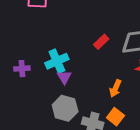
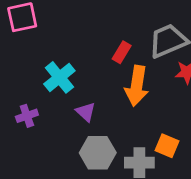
cyan cross: (57, 61) -> (59, 77), moved
orange arrow: (115, 88) -> (137, 86), moved, size x1.6

